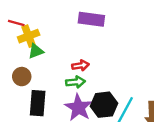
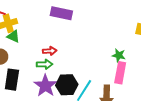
green triangle: (36, 51) -> (13, 36), turned 40

